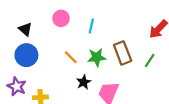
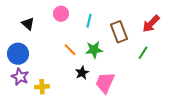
brown rectangle: (123, 53) -> (119, 32), moved
blue circle: (26, 55) -> (18, 54), moved

